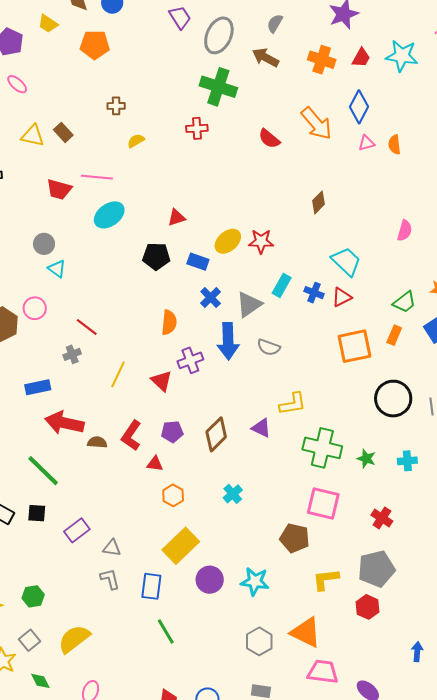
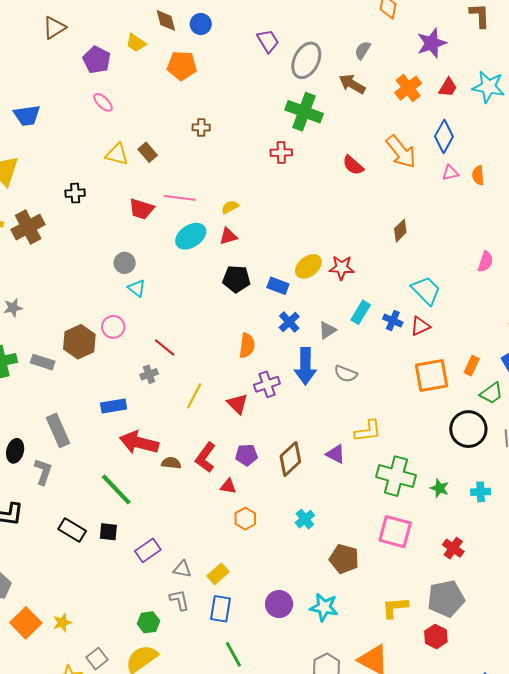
orange cross: (322, 60) -> (408, 88), turned 32
yellow semicircle: (136, 141) -> (230, 207), moved
red triangle: (176, 217) -> (228, 236), moved
green trapezoid: (405, 302) -> (491, 393), moved
gray triangle: (249, 304) -> (327, 330), size x0.7
brown pentagon: (295, 538) -> (344, 559), moved
yellow rectangle: (181, 546) -> (218, 574), moved, size x0.6
green hexagon: (33, 596) -> (148, 622), moved

